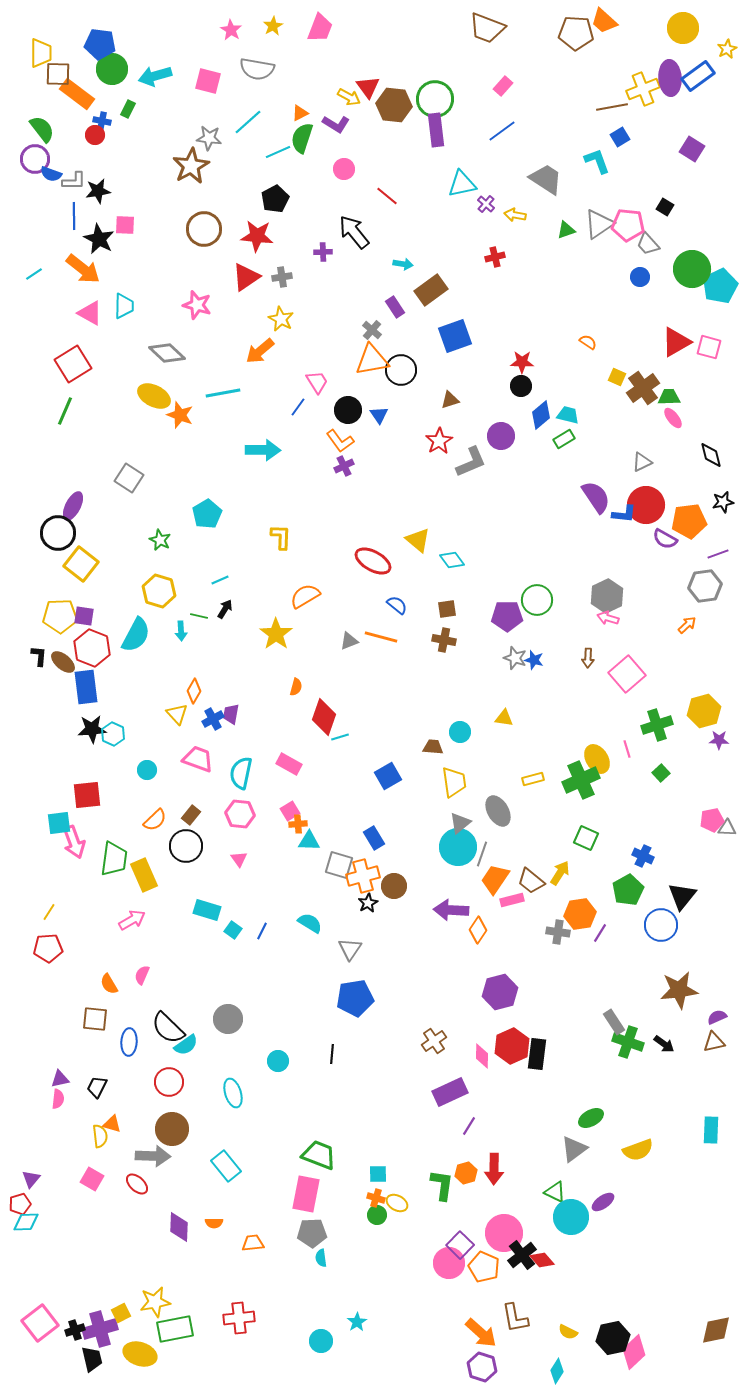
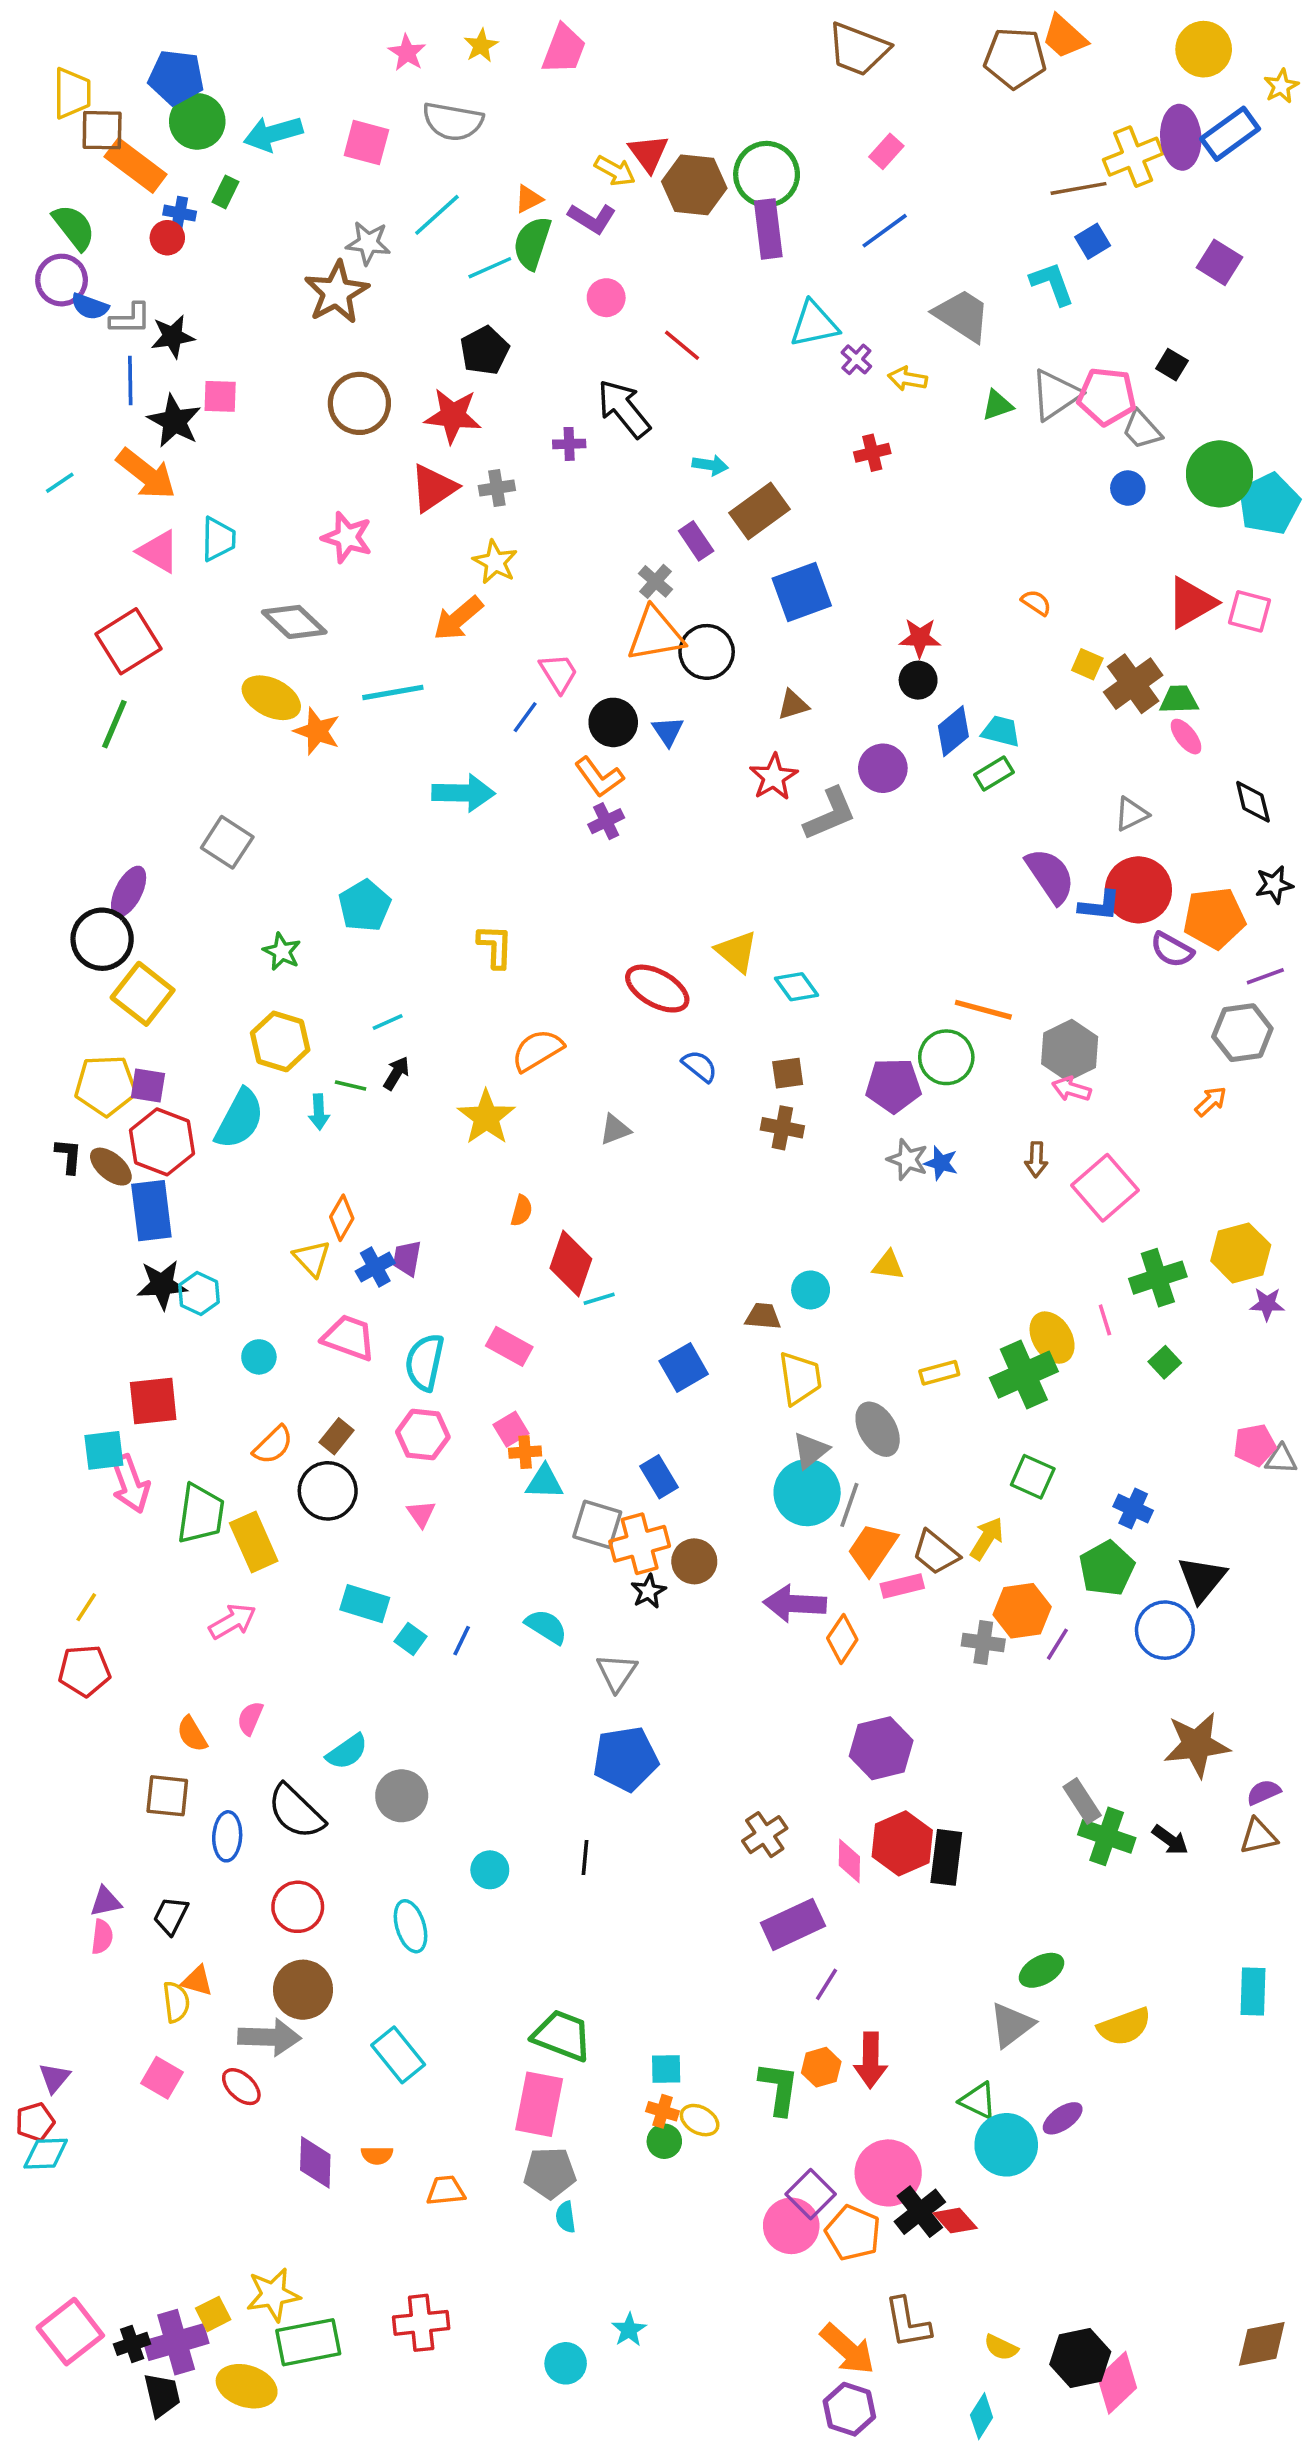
orange line: (381, 637) -> (983, 1010), moved
cyan semicircle: (186, 1045) -> (347, 1752), moved

